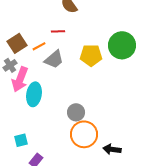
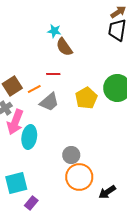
yellow pentagon: (91, 55) -> (86, 98), turned -30
cyan square: (21, 140) -> (16, 183), size x1.6
black arrow: (112, 149) -> (107, 192), turned -42

